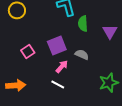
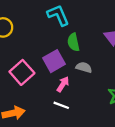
green semicircle: (83, 24) -> (73, 42), moved
pink square: (28, 51) -> (22, 72), size x1.5

